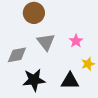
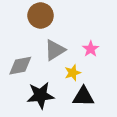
gray triangle: (46, 42) -> (55, 50), turned 36
yellow star: (88, 64) -> (73, 73), moved

